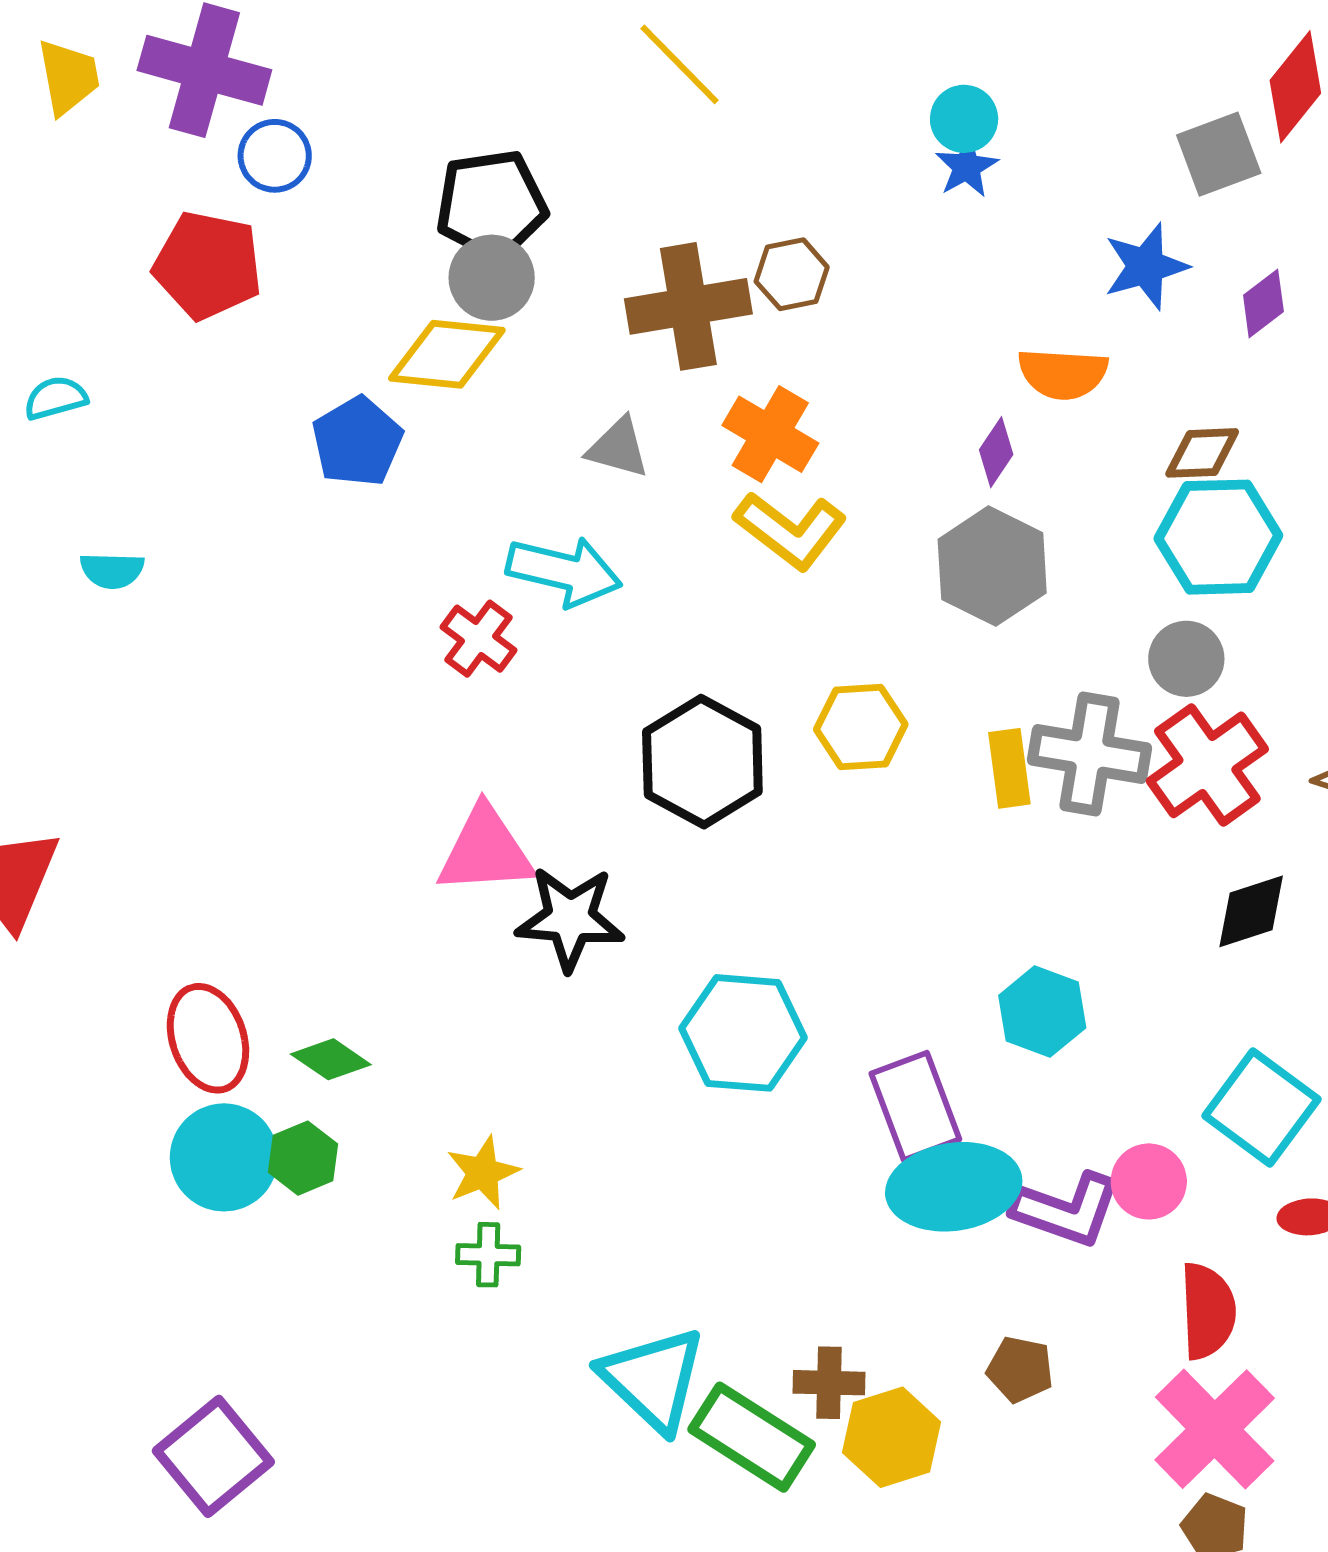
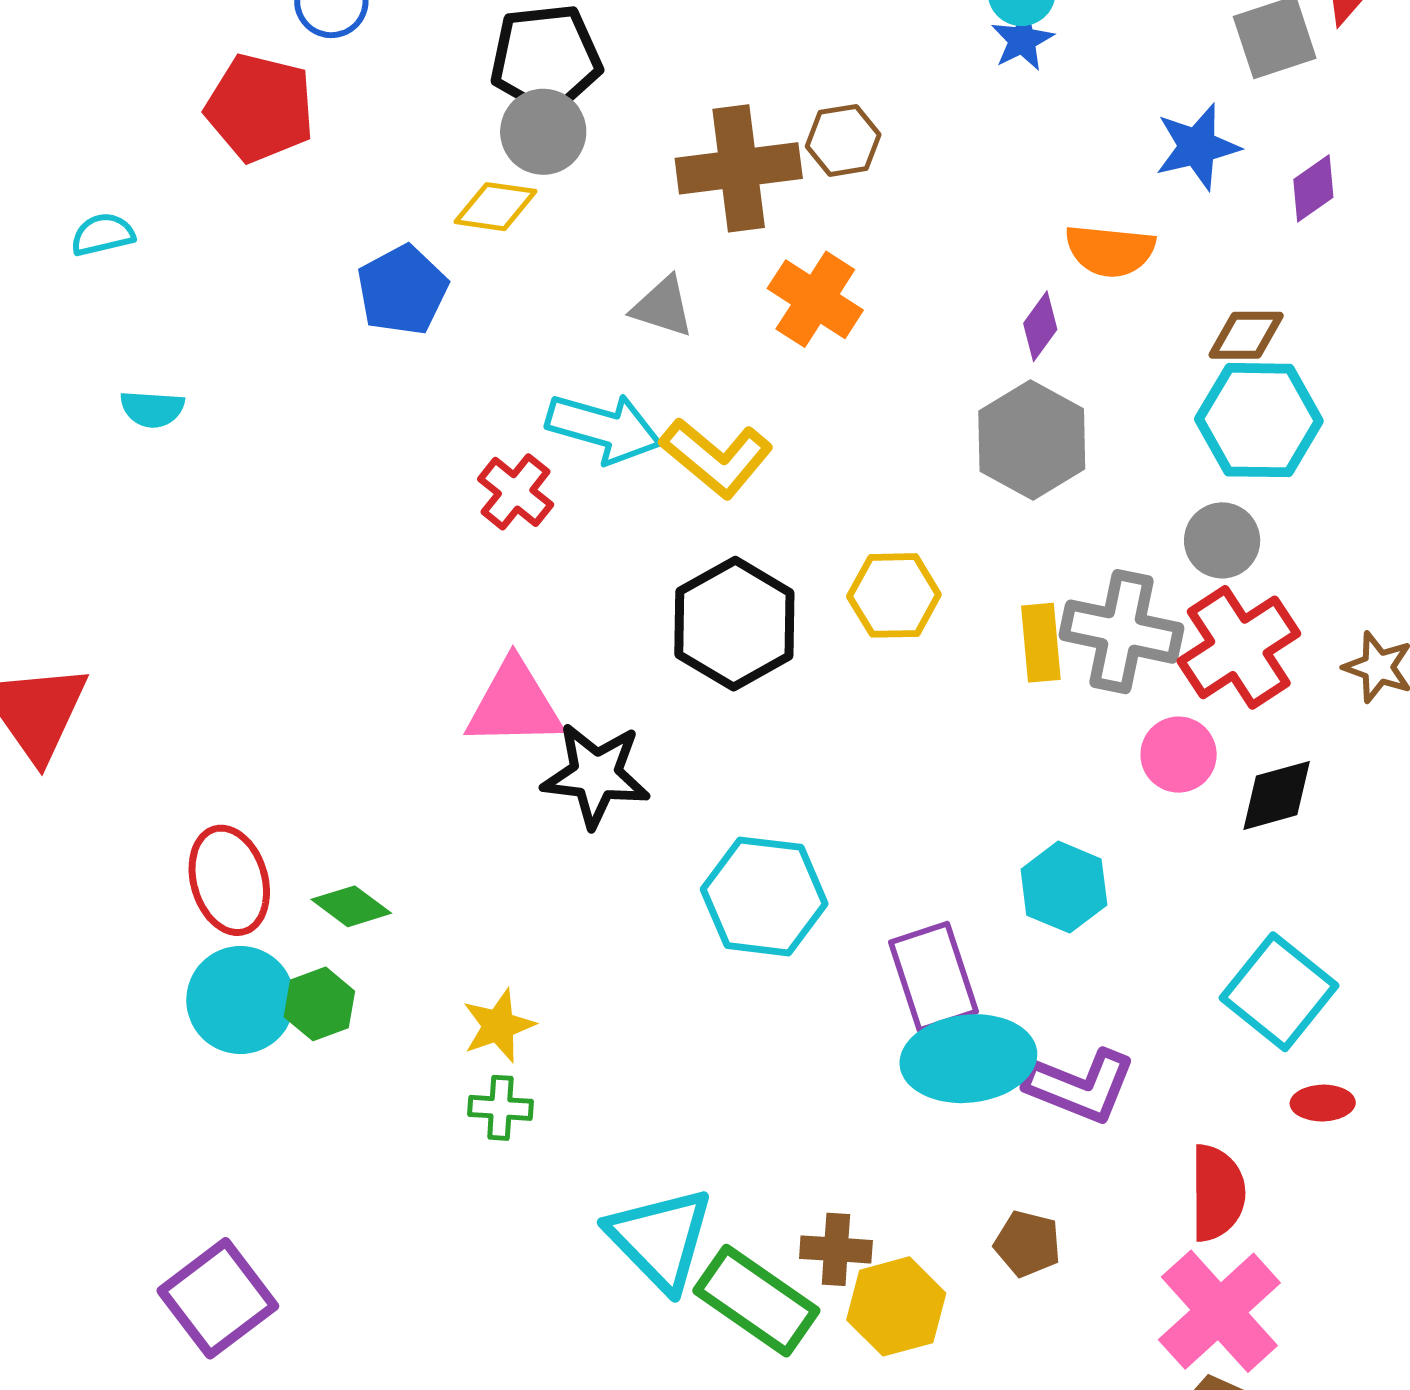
yellow diamond: (447, 354) -> (496, 207), size x0.7
yellow L-shape: (790, 530) -> (716, 458), moved
pink circle: (1149, 1181) -> (1179, 755), moved

